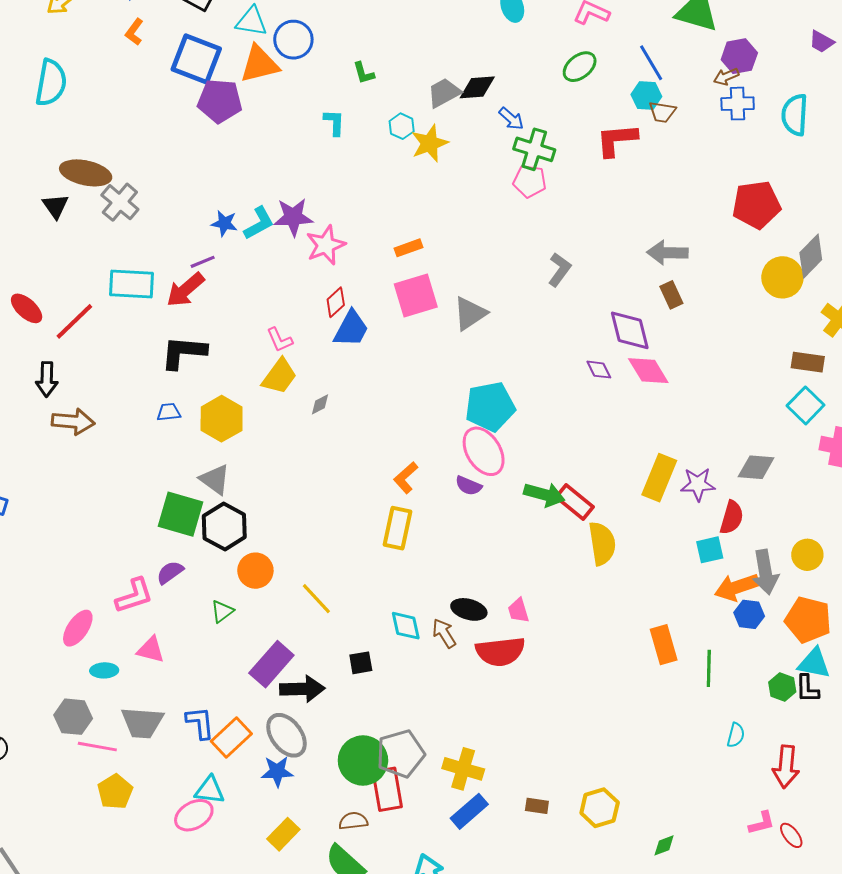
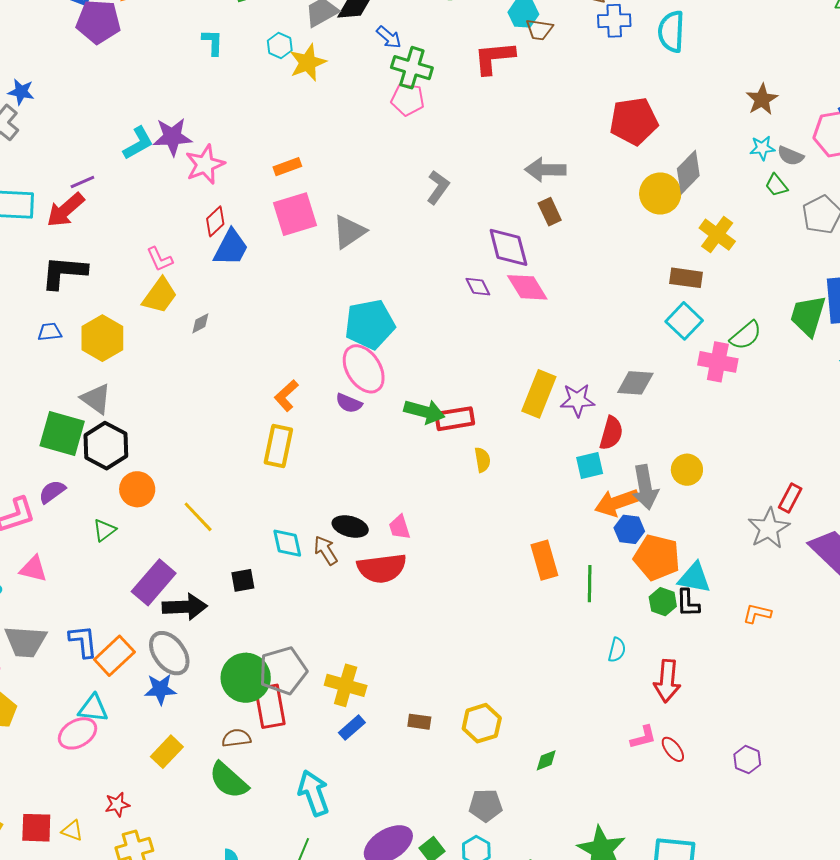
blue star: (224, 223) -> (21, 92), moved
red rectangle: (575, 502) -> (455, 419), turned -48
yellow semicircle: (602, 543) -> (482, 460), size x0.6
orange pentagon: (808, 620) -> (657, 557), moved
blue rectangle: (469, 811) -> (352, 728), size x0.7

